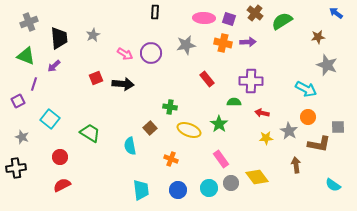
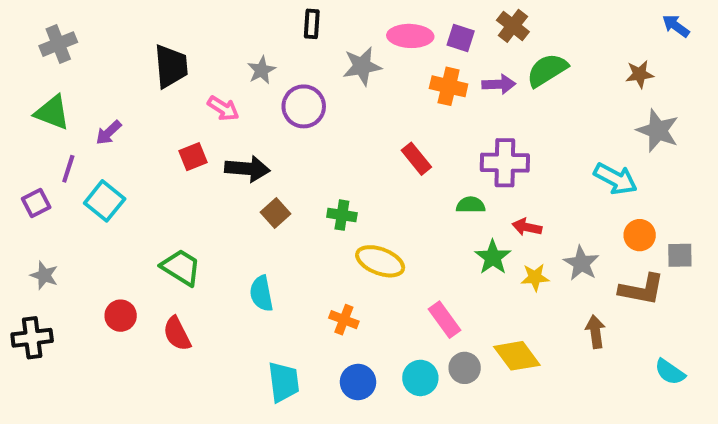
green semicircle: (282, 21) -> (547, 70), moved
gray star: (93, 35) -> (261, 70), moved
black trapezoid: (59, 38) -> (171, 66), moved
gray star: (186, 45) -> (362, 66), moved
pink arrow: (125, 54) -> (223, 108), moved
orange circle: (308, 117) -> (640, 235), moved
cyan square: (50, 119) -> (105, 201), moved
green star: (219, 124) -> (493, 257), moved
brown square: (150, 128) -> (276, 213), moved
red semicircle: (62, 185) -> (177, 334), moved, turned -90

